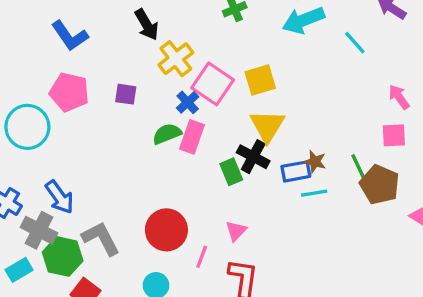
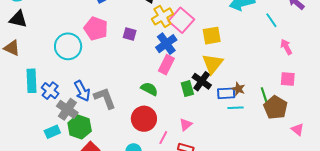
pink square: (213, 84) -> (181, 20), moved
pink arrow: (399, 97) -> (286, 47), moved
blue cross: (188, 102) -> (166, 44), size x1.5
green semicircle: (167, 134) -> (149, 89), moved, turned 42
gray L-shape: (101, 238) -> (105, 98), moved

